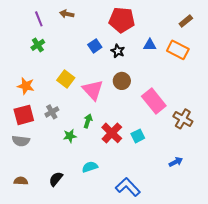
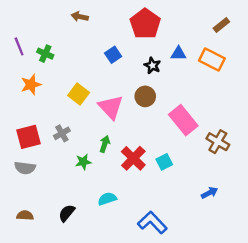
purple line: (39, 19) -> (19, 46), moved
red pentagon: (122, 20) -> (145, 24), turned 30
green cross: (38, 45) -> (45, 54), turned -32
black star: (118, 51) -> (152, 65), moved
orange star: (26, 86) -> (31, 85), moved, turned -30

